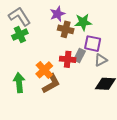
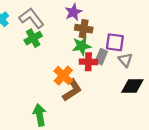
green star: (83, 22) -> (82, 46), moved
gray triangle: (101, 60) -> (125, 60), turned -40
green arrow: (19, 83) -> (40, 115), moved

